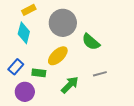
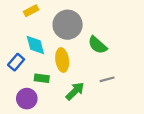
cyan diamond: (24, 33) -> (35, 45), moved, turned -30
yellow ellipse: (58, 56) -> (62, 60), turned -55
blue rectangle: (16, 67) -> (16, 62), moved

